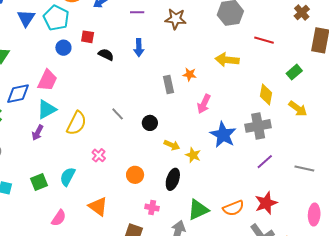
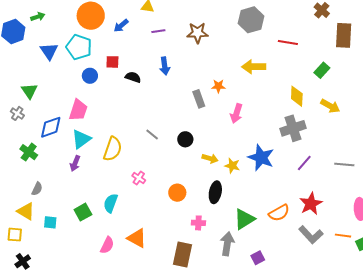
blue star: (223, 135) -> (261, 158), moved
orange triangle: (98, 207) -> (137, 238), moved

